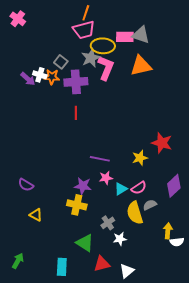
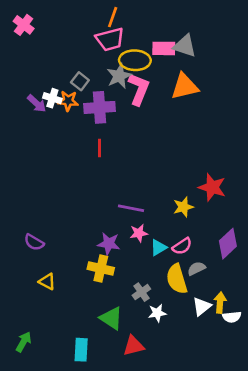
white triangle: (127, 271) -> (202, 306), moved

